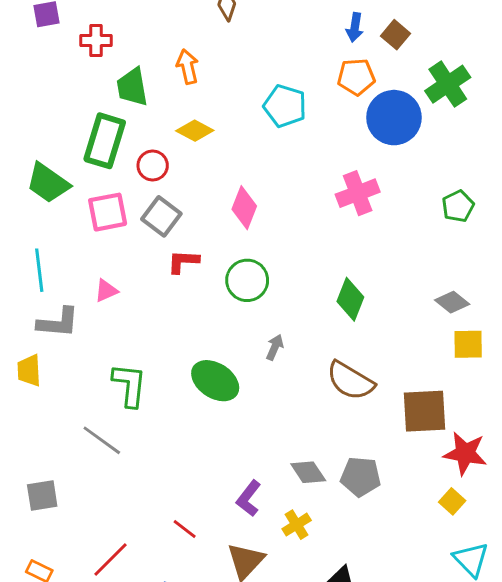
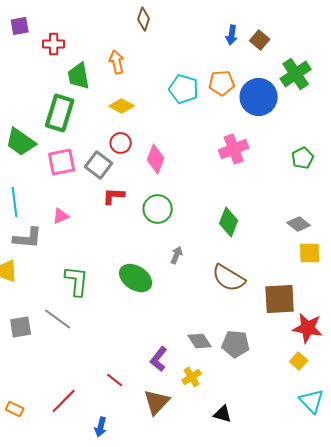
orange pentagon: (356, 77) -> (222, 83), moved
red circle: (153, 166) -> (121, 143), moved
gray square: (42, 496) -> (21, 327), moved

